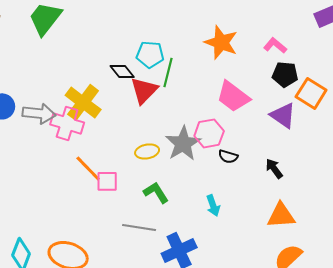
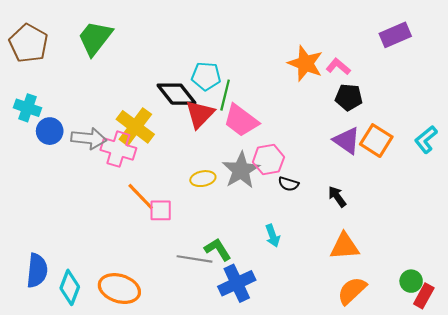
orange star: (221, 42) -> (305, 63), moved
black diamond: (122, 71) -> (176, 94), size x1.5
orange square: (311, 93) -> (376, 141), moved
pink trapezoid: (233, 96) -> (241, 120), moved
green L-shape: (156, 192) -> (218, 249), moved

